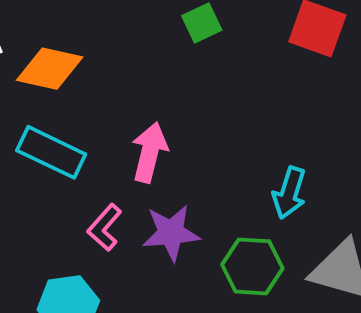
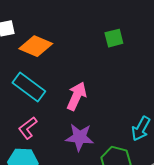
pink L-shape: (105, 227) -> (28, 128), moved

